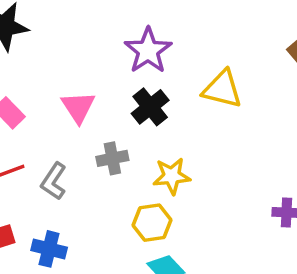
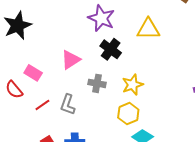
pink triangle: (78, 107) -> (71, 60), turned 45
gray cross: (112, 158) -> (97, 83), turned 36

